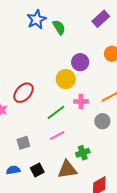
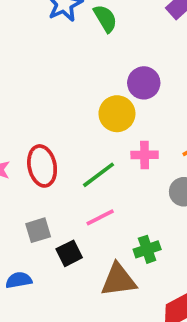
red ellipse: (23, 93) -> (42, 166), moved, turned -55
black square: (37, 170) -> (69, 253), moved

